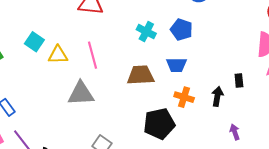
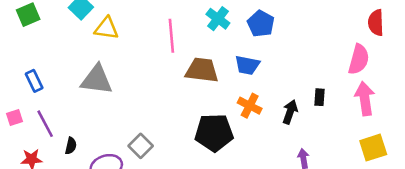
pink line: (93, 55) -> (171, 36), moved
gray triangle: (81, 94) -> (97, 80), moved

